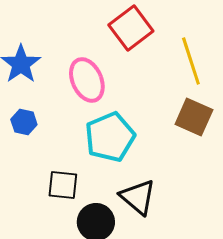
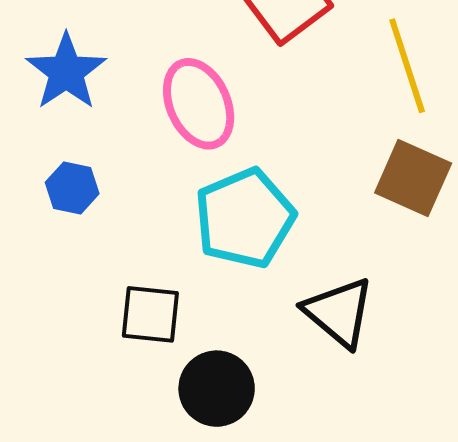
black triangle: (138, 197) -> (339, 312), moved

